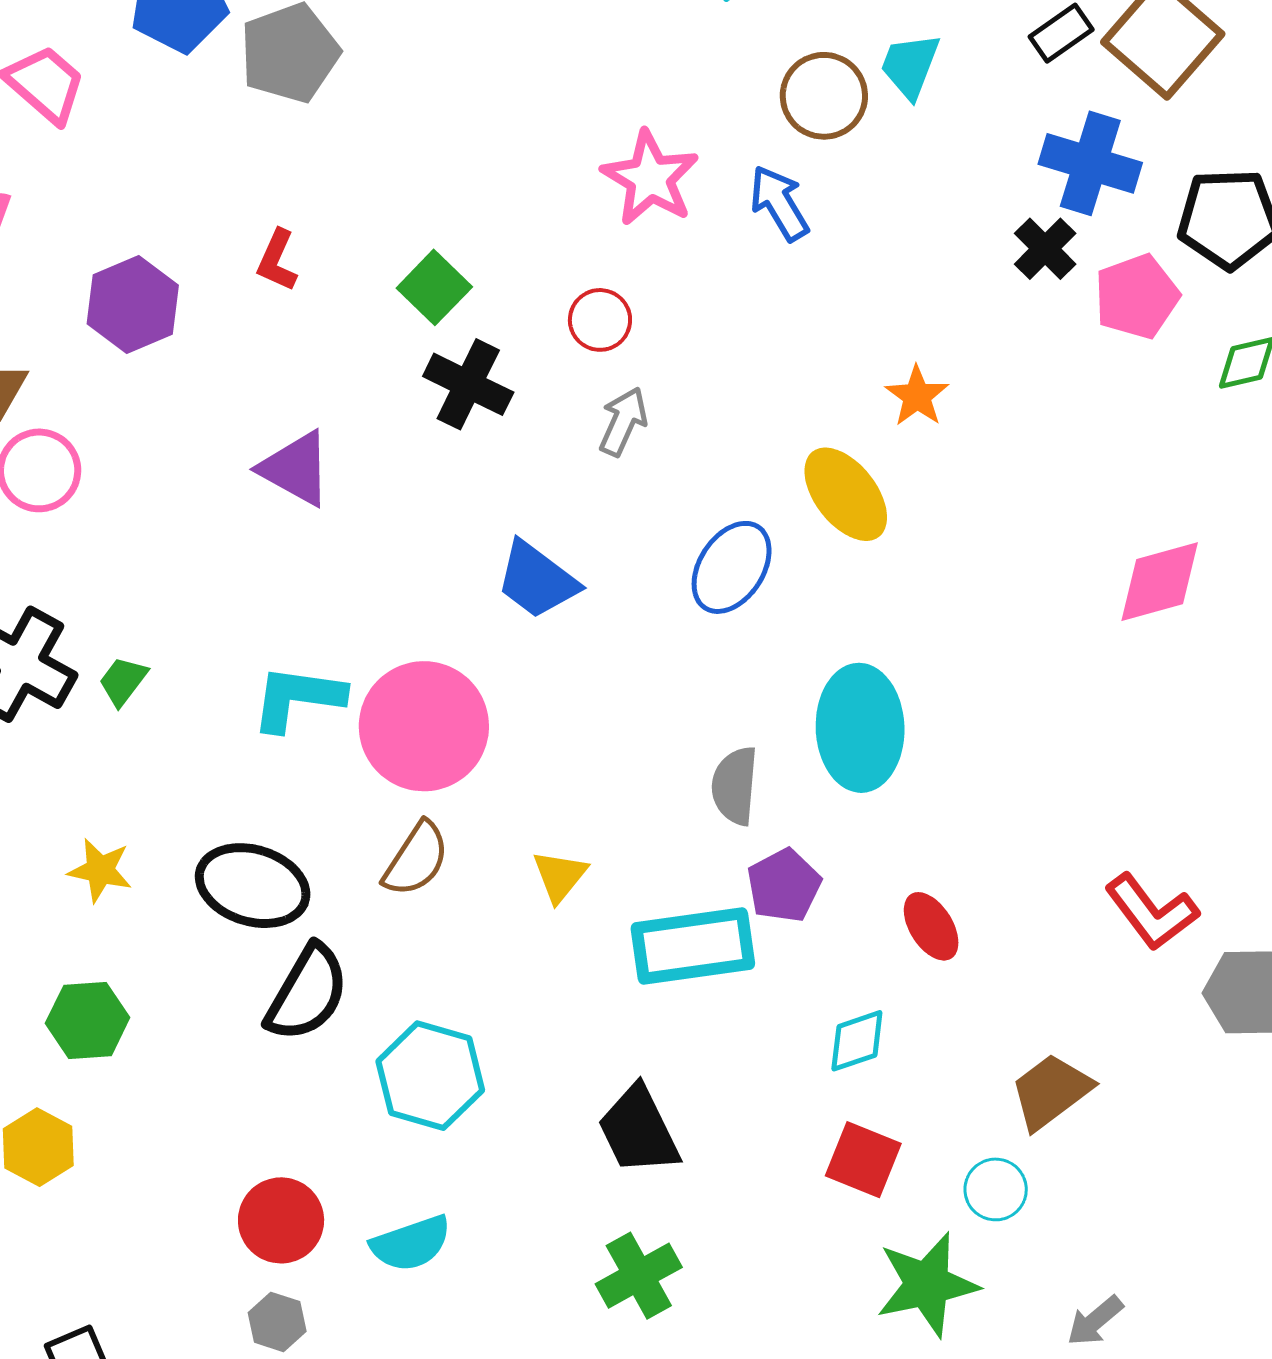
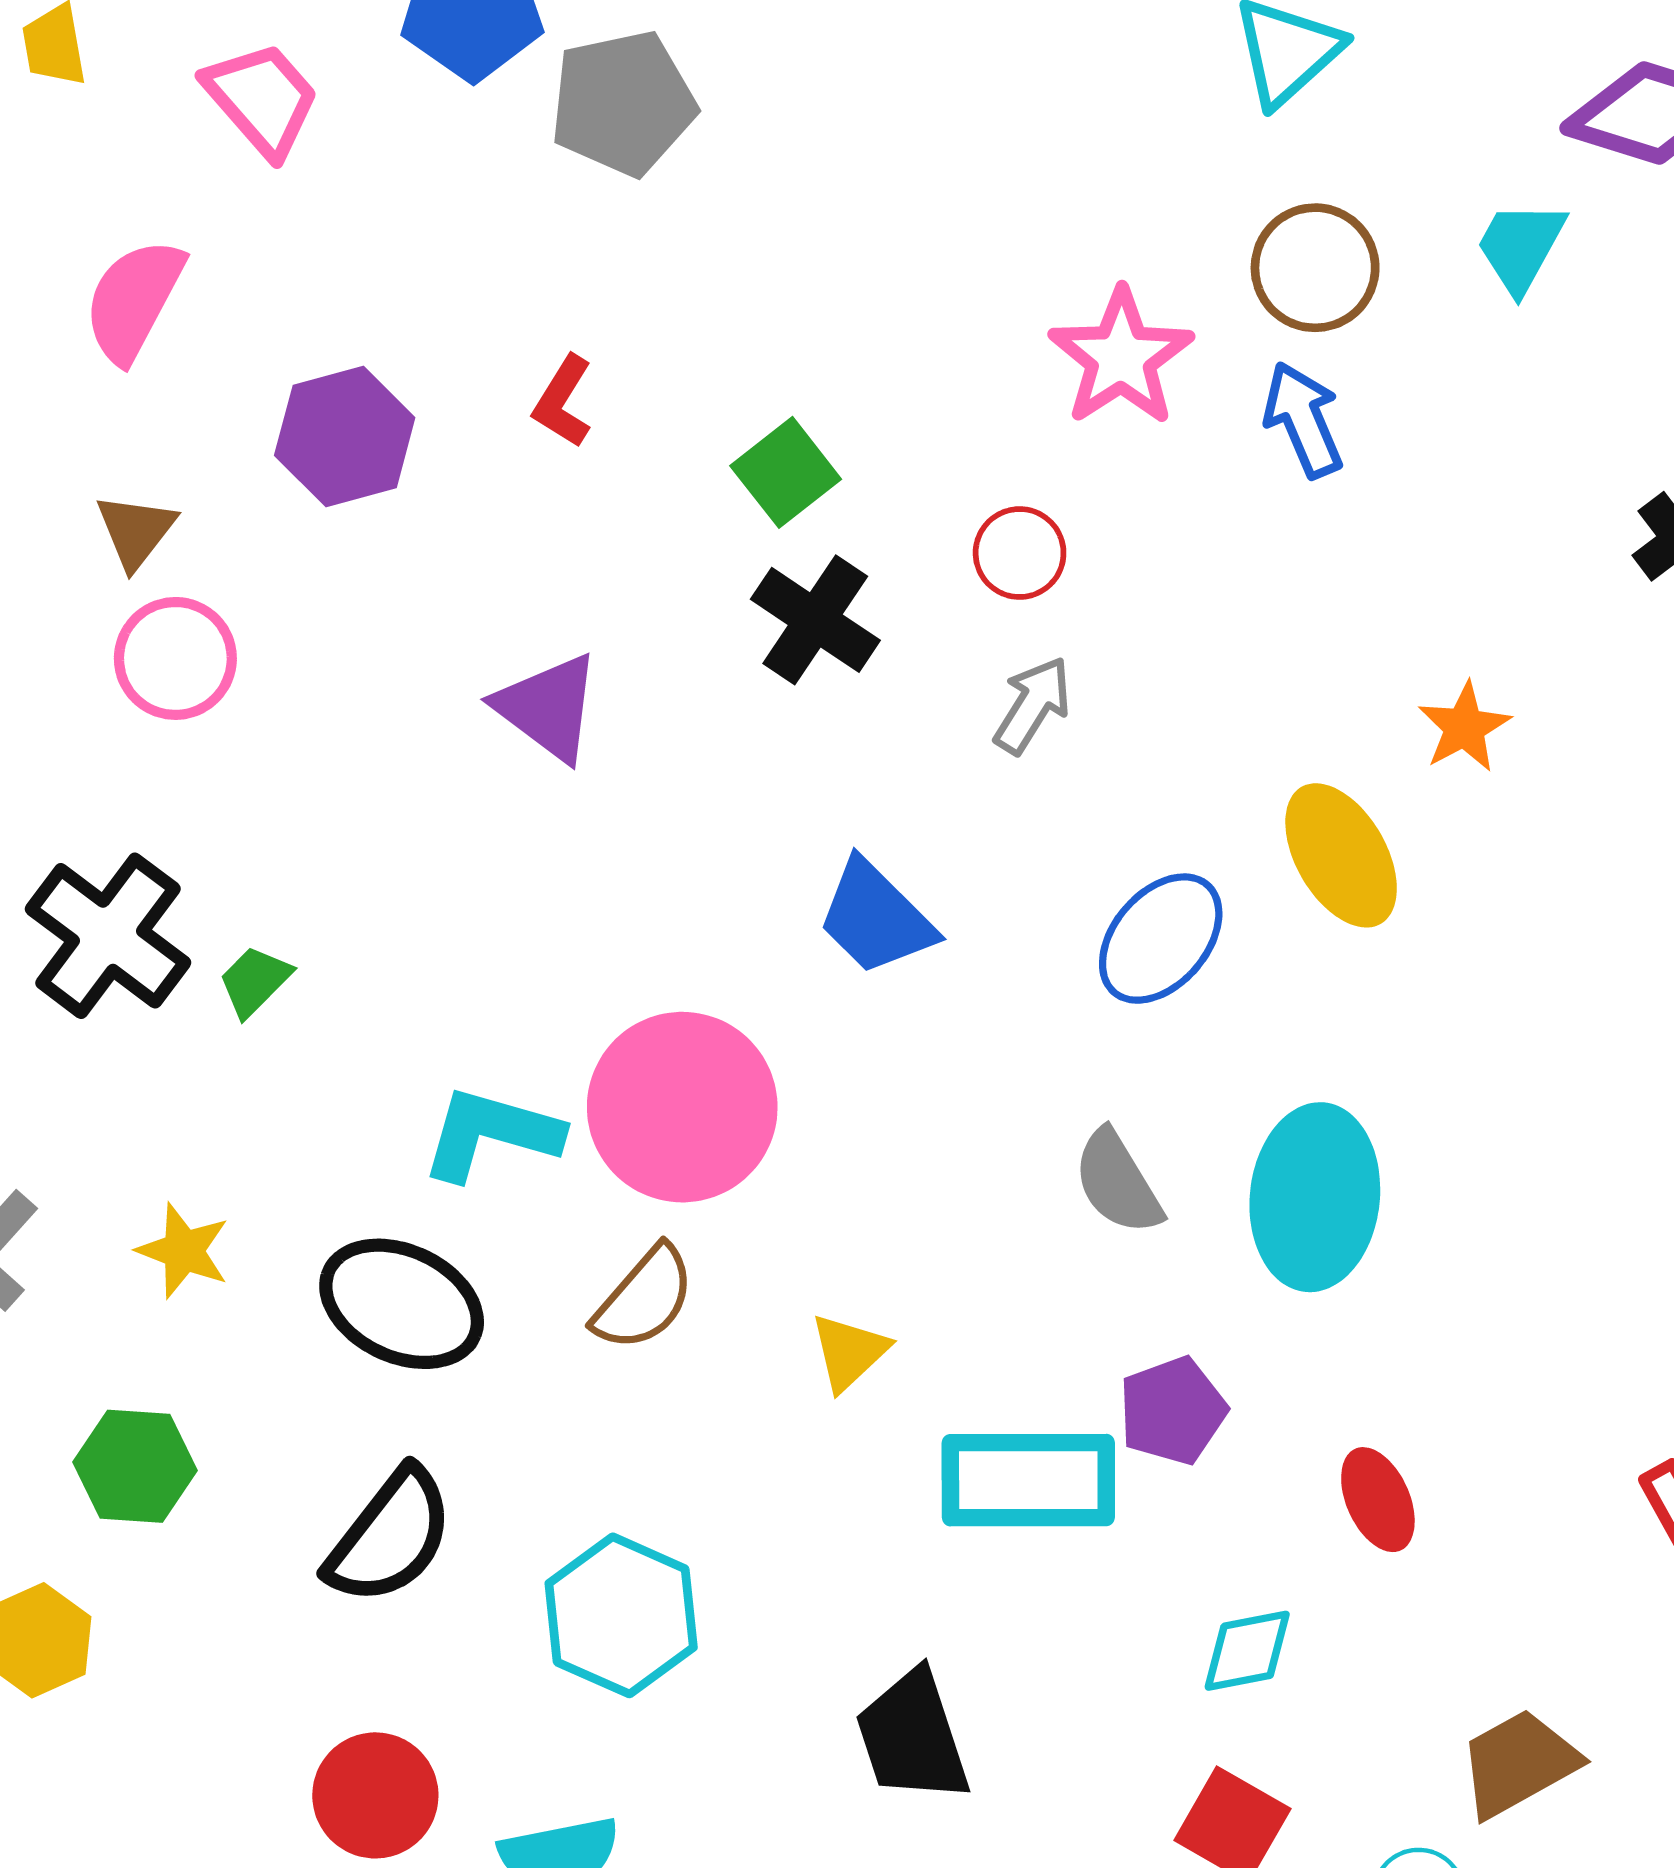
brown circle: (824, 96) -> (1315, 268), moved
cyan L-shape: (298, 698) -> (491, 1134), moved
gray semicircle: (735, 786) -> (1118, 1182), moved, turned -44
black semicircle: (307, 993) -> (390, 1537), moved

